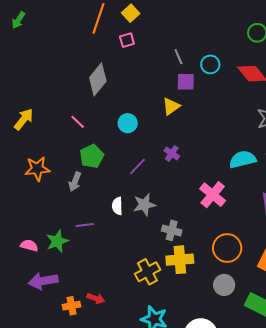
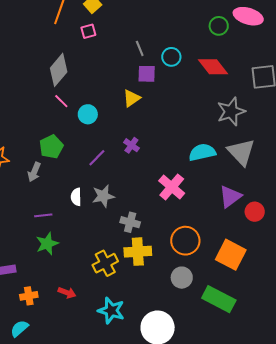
pink line: (78, 122) -> (61, 101), moved
green star: (57, 241) -> (47, 244), moved
red arrow: (96, 298) -> (67, 293), moved

